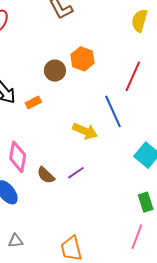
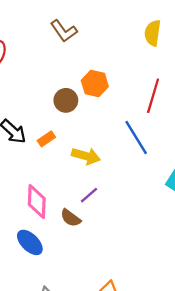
yellow arrow: (85, 131) -> (86, 156), moved
purple line: (76, 173) -> (89, 195), moved

